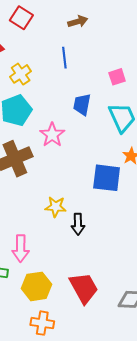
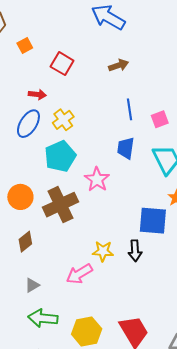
blue line: (64, 58) -> (129, 109), moved
black arrow: (78, 224) -> (135, 251), moved
pink arrow: (21, 248) -> (79, 274), moved, turned 60

